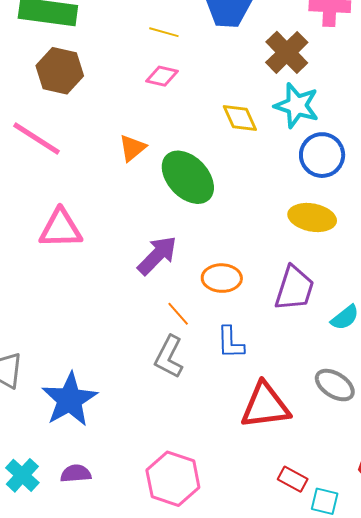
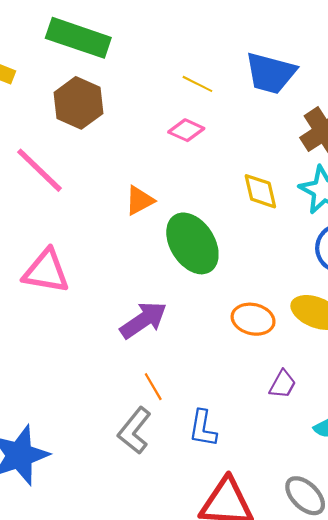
orange ellipse: (222, 278) -> (253, 319), moved
purple trapezoid: (294, 288) -> (283, 384), size x0.6

